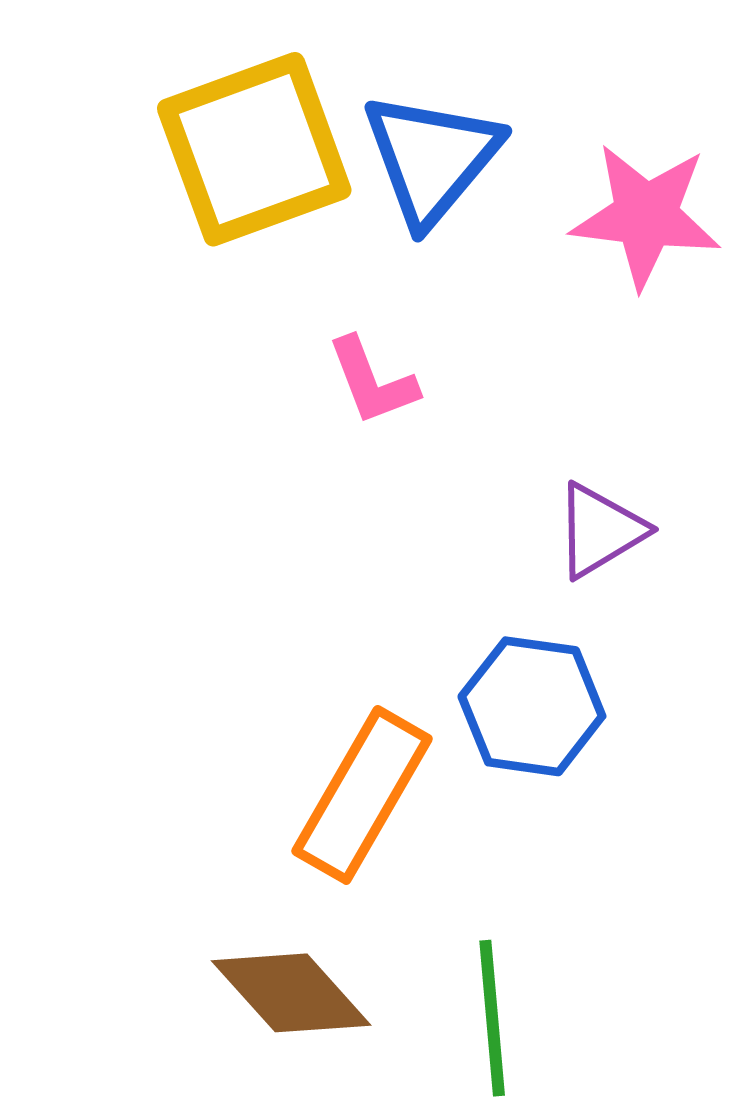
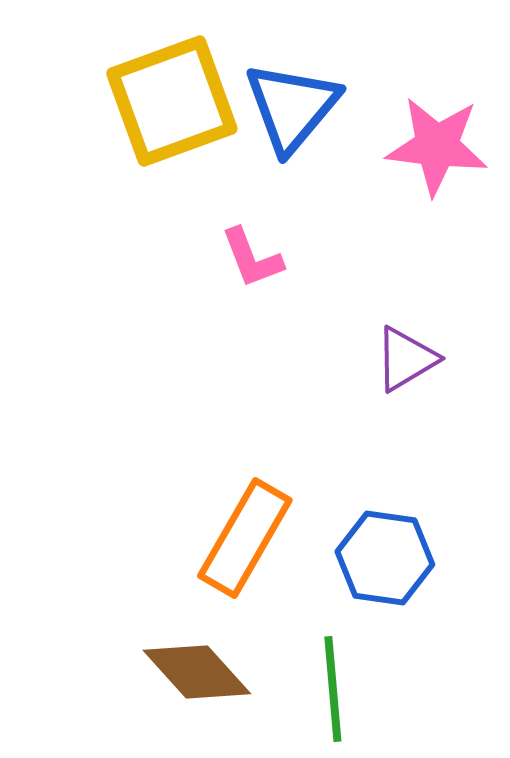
blue hexagon: (532, 706) -> (385, 558), moved

